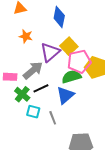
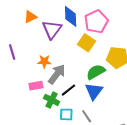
orange star: (26, 36) -> (44, 62), moved
purple triangle: (50, 52) -> (52, 29), moved
pink pentagon: (79, 62) -> (96, 22), moved

